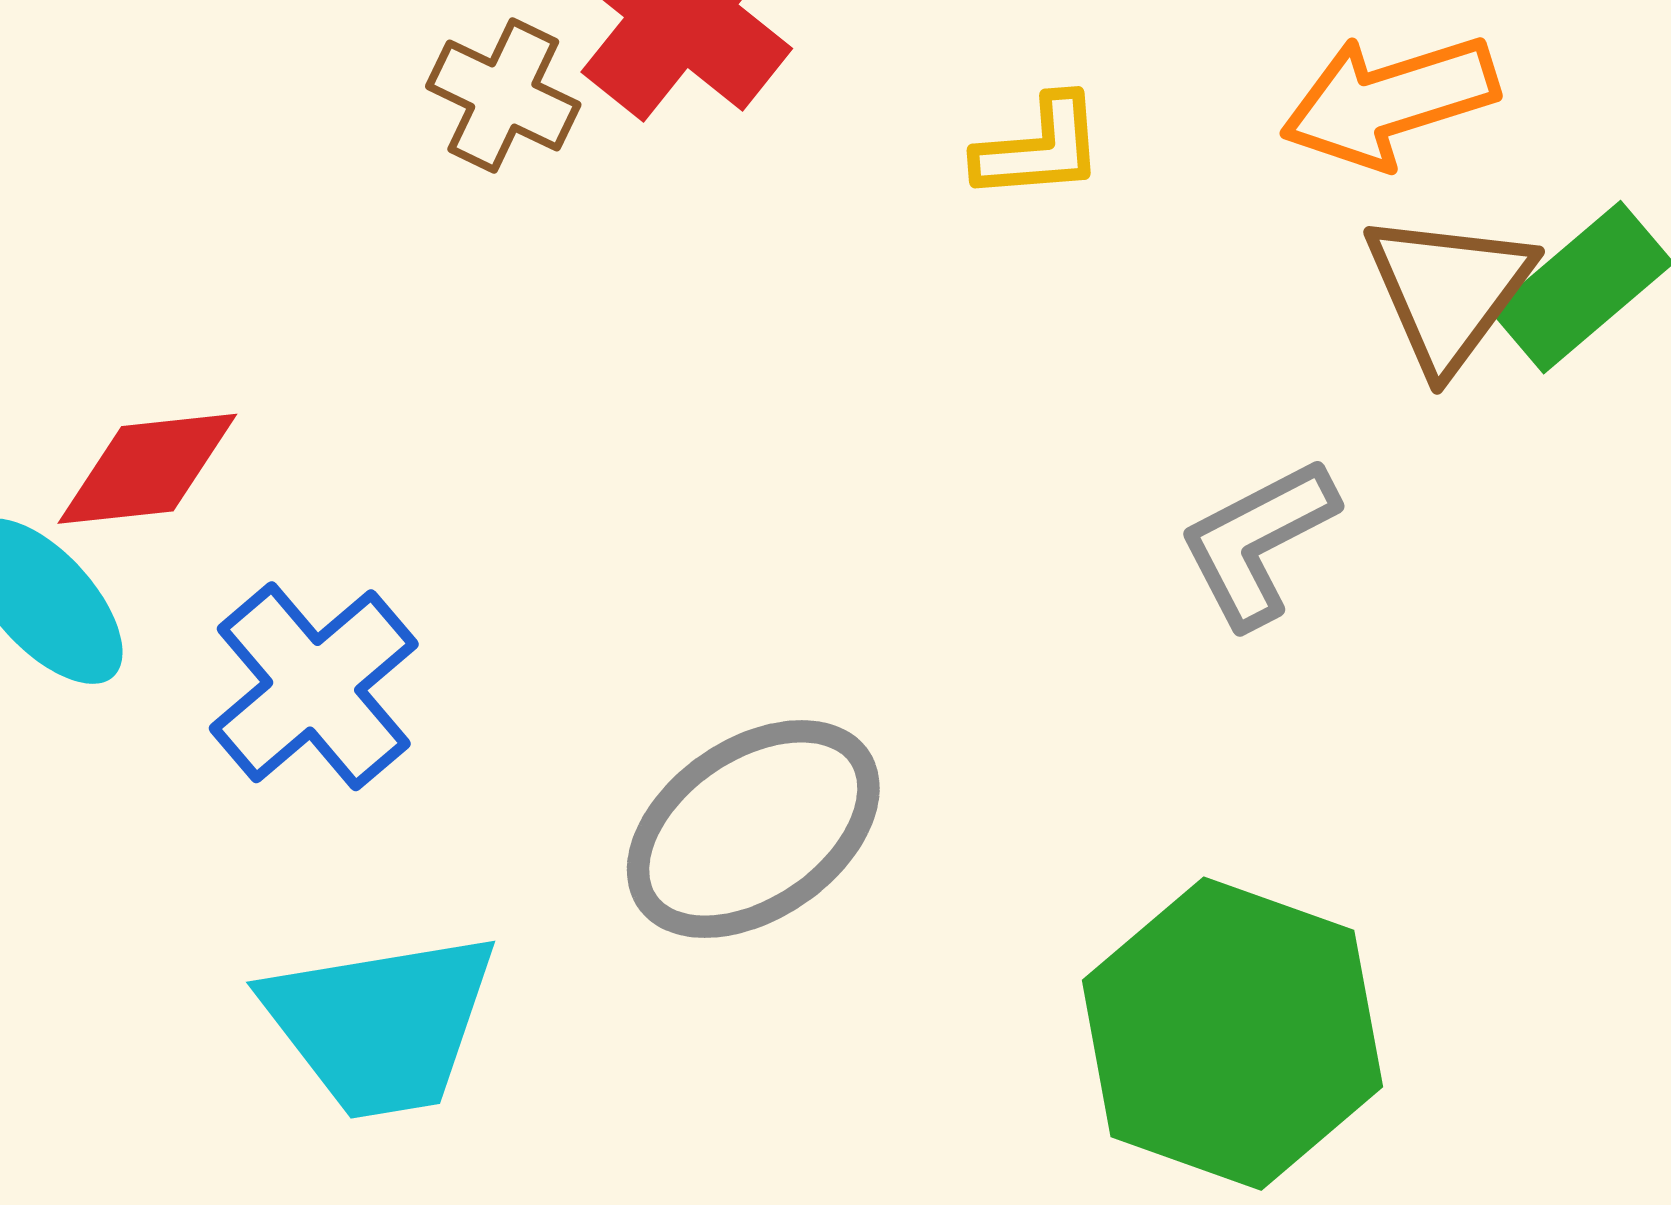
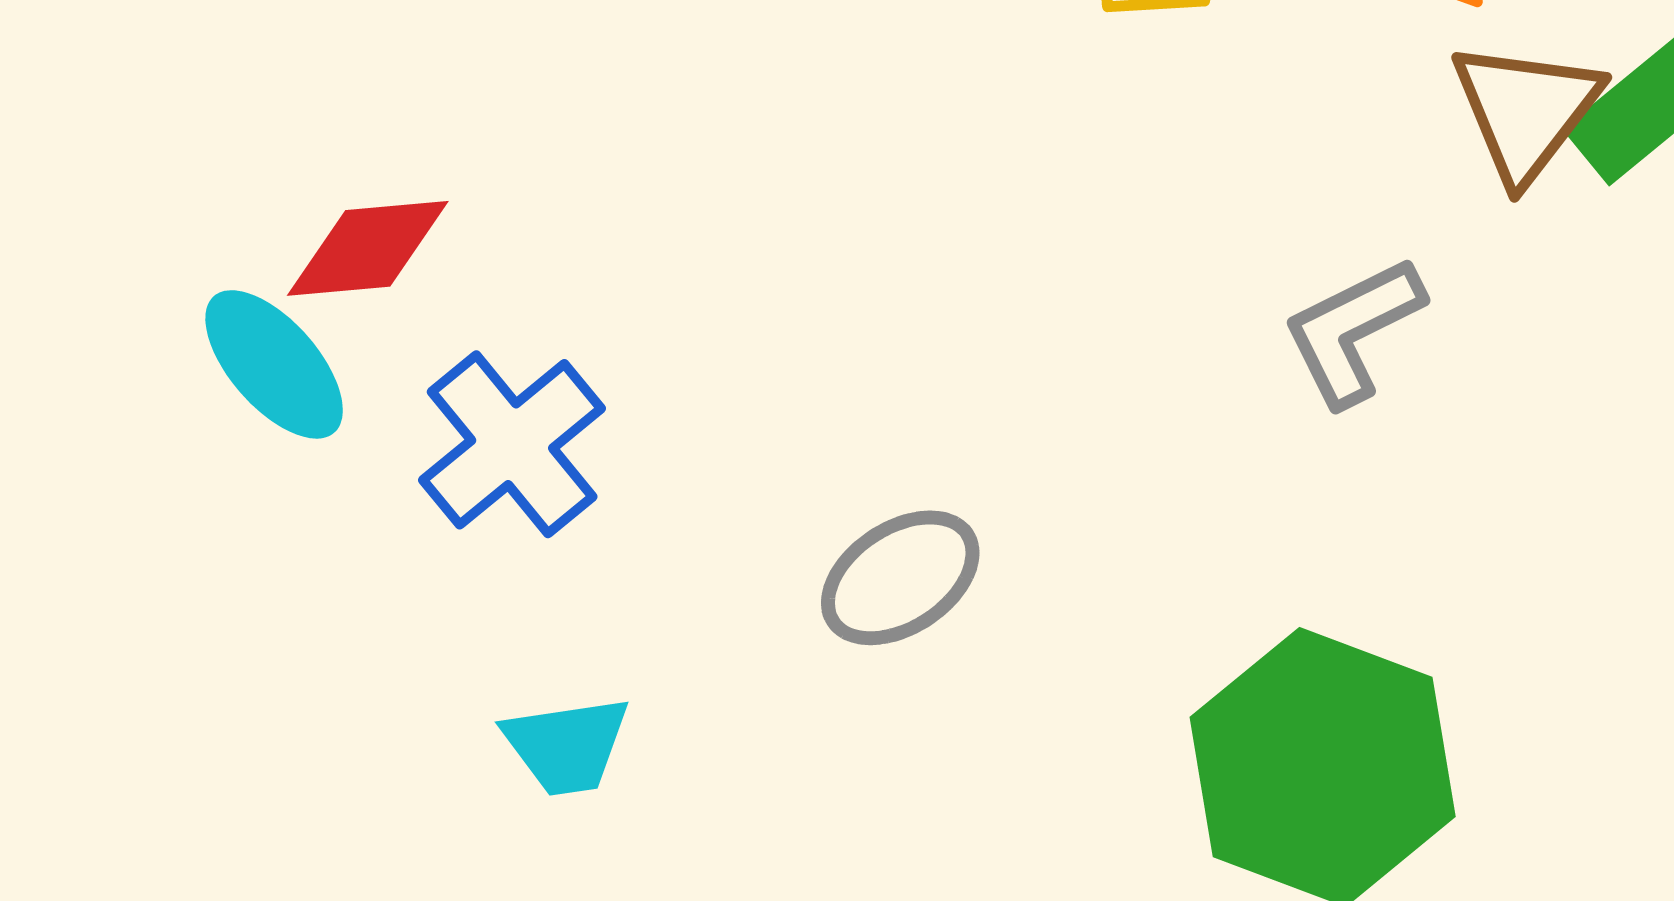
gray ellipse: (753, 829) -> (900, 578), size x0.7
cyan trapezoid: (381, 1024) -> (567, 746), size x0.6

